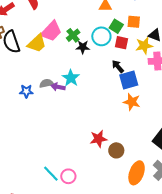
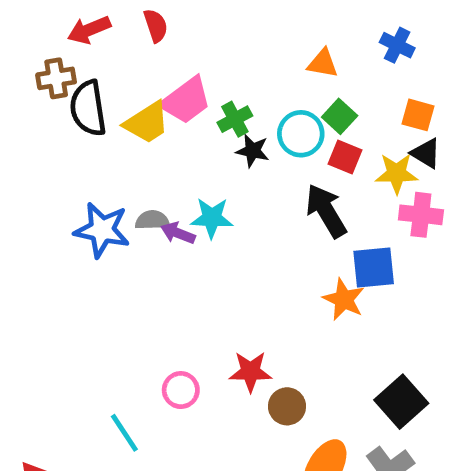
orange square: (134, 22) -> (418, 115), moved
black arrow: (118, 66) -> (326, 211), size x1.6
cyan star: (71, 78) -> (212, 218), turned 30
blue square: (129, 80) -> (374, 267), moved
blue star: (26, 91) -> (102, 230), size x1.6
pink circle: (68, 176) -> (181, 390), moved

